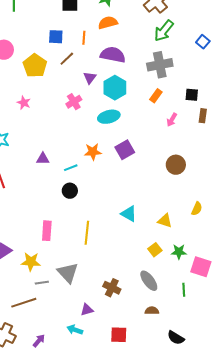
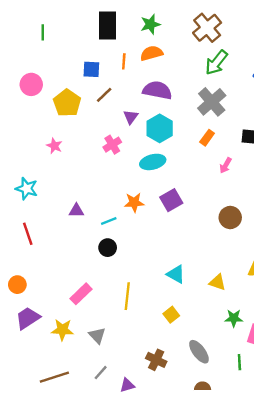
orange line: (84, 38) -> (124, 61), moved
gray cross: (160, 65) -> (212, 102), turned -30
pink rectangle: (47, 231) -> (81, 294), turned 42
yellow square: (155, 250) -> (171, 315), moved
gray triangle: (68, 273) -> (97, 336), moved, size x0.7
gray line: (42, 283) -> (101, 373), moved, turned -40

